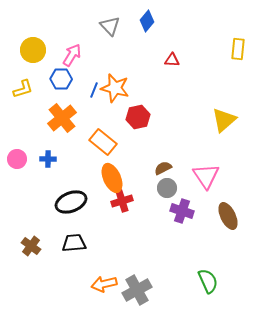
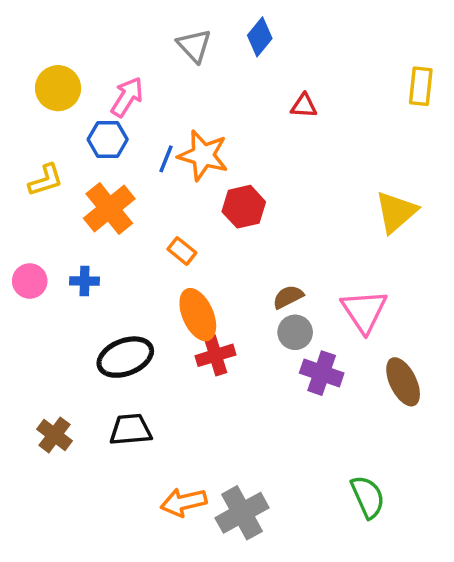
yellow L-shape: (23, 89) -> (46, 180), moved
orange rectangle: (103, 142) -> (182, 251), size x0.6

